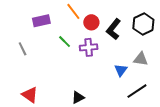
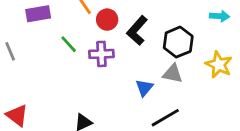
black hexagon: (143, 24) -> (178, 42), moved

